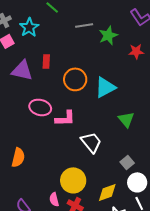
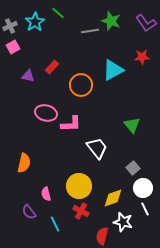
cyan star: (29, 27) -> (35, 22), moved
green star: (108, 35) -> (111, 21), moved, turned -30
red rectangle: (46, 61) -> (52, 67), turned 40
purple triangle: (22, 70) -> (28, 76), size x0.6
cyan triangle: (105, 87) -> (113, 70), moved
pink semicircle: (54, 199) -> (46, 194), moved

